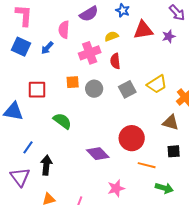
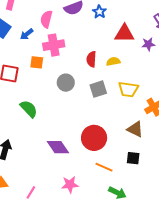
blue star: (123, 10) -> (99, 12), moved
yellow semicircle: (112, 36) -> (113, 61), moved
pink cross: (90, 53) -> (54, 45), moved
orange square: (73, 82) -> (37, 62), moved
yellow trapezoid: (157, 84) -> (128, 89), turned 30

